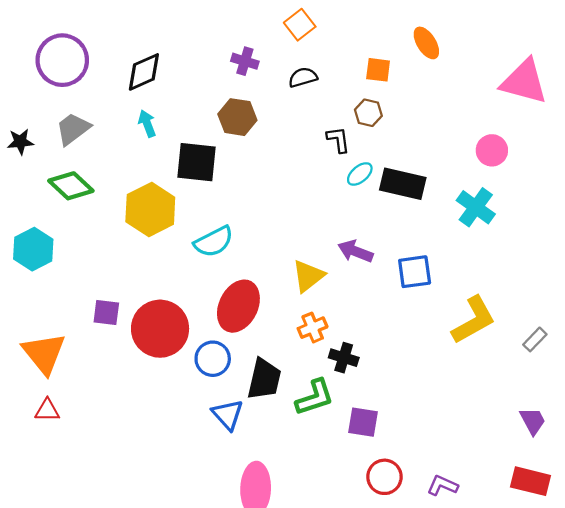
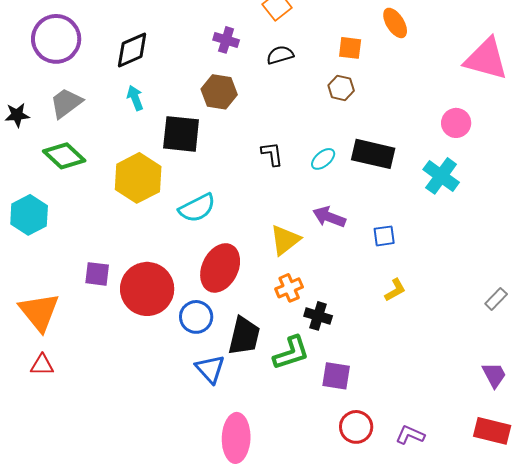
black L-shape: (338, 140) -> (272, 154), moved
cyan ellipse: (360, 174) -> (323, 159), moved
blue square: (415, 272) -> (384, 236), size x0.7
yellow L-shape: (474, 320) -> (395, 290), moved, size x0.5

